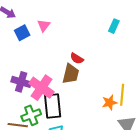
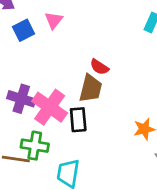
black rectangle: (53, 106) -> (78, 120), moved, size x0.7
green cross: (31, 115) -> (35, 146), turned 30

